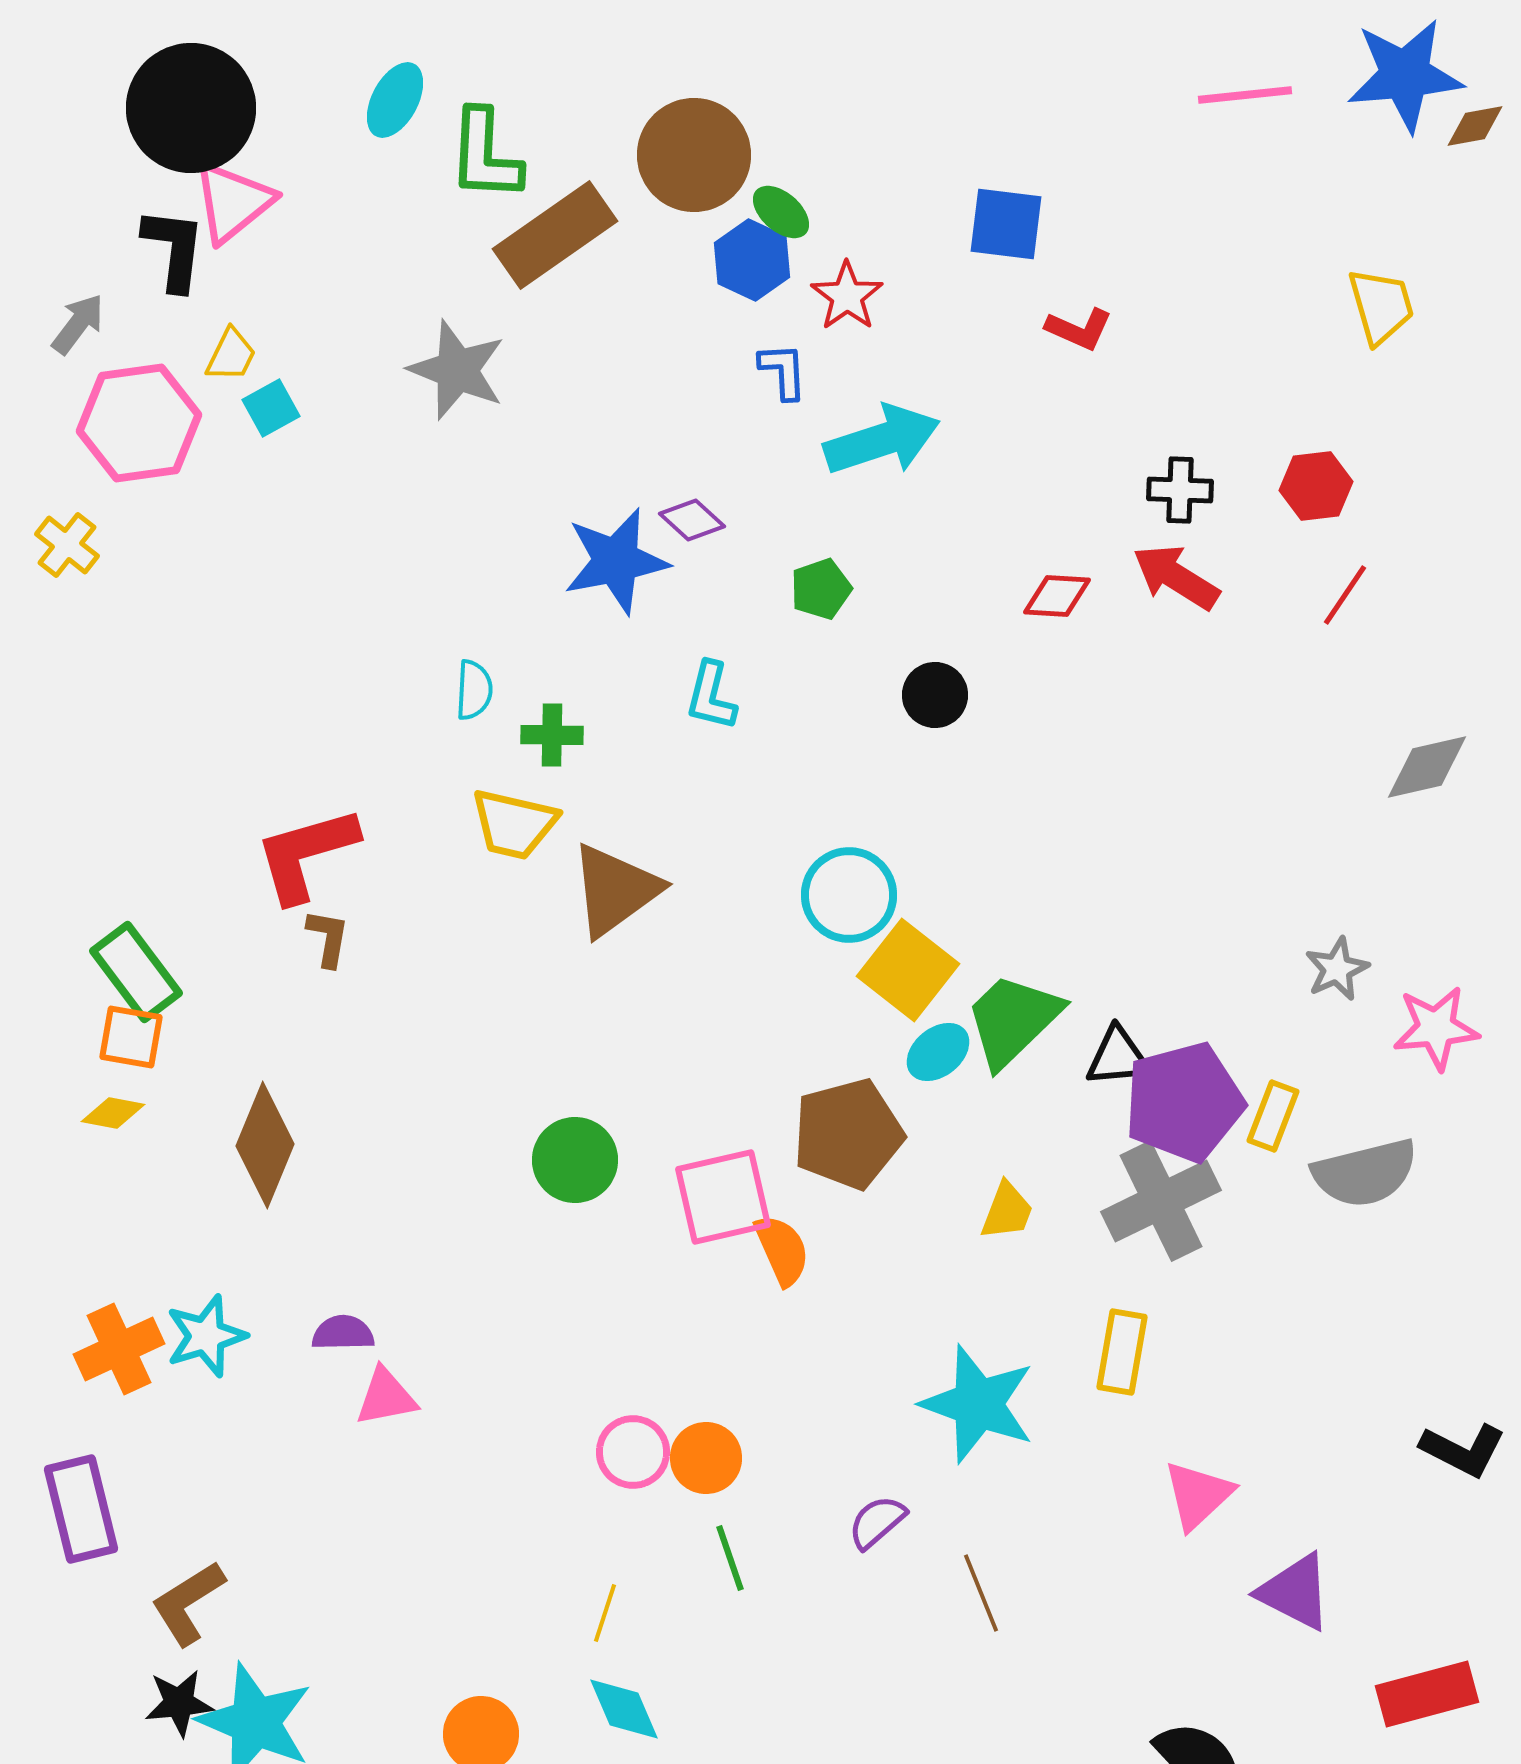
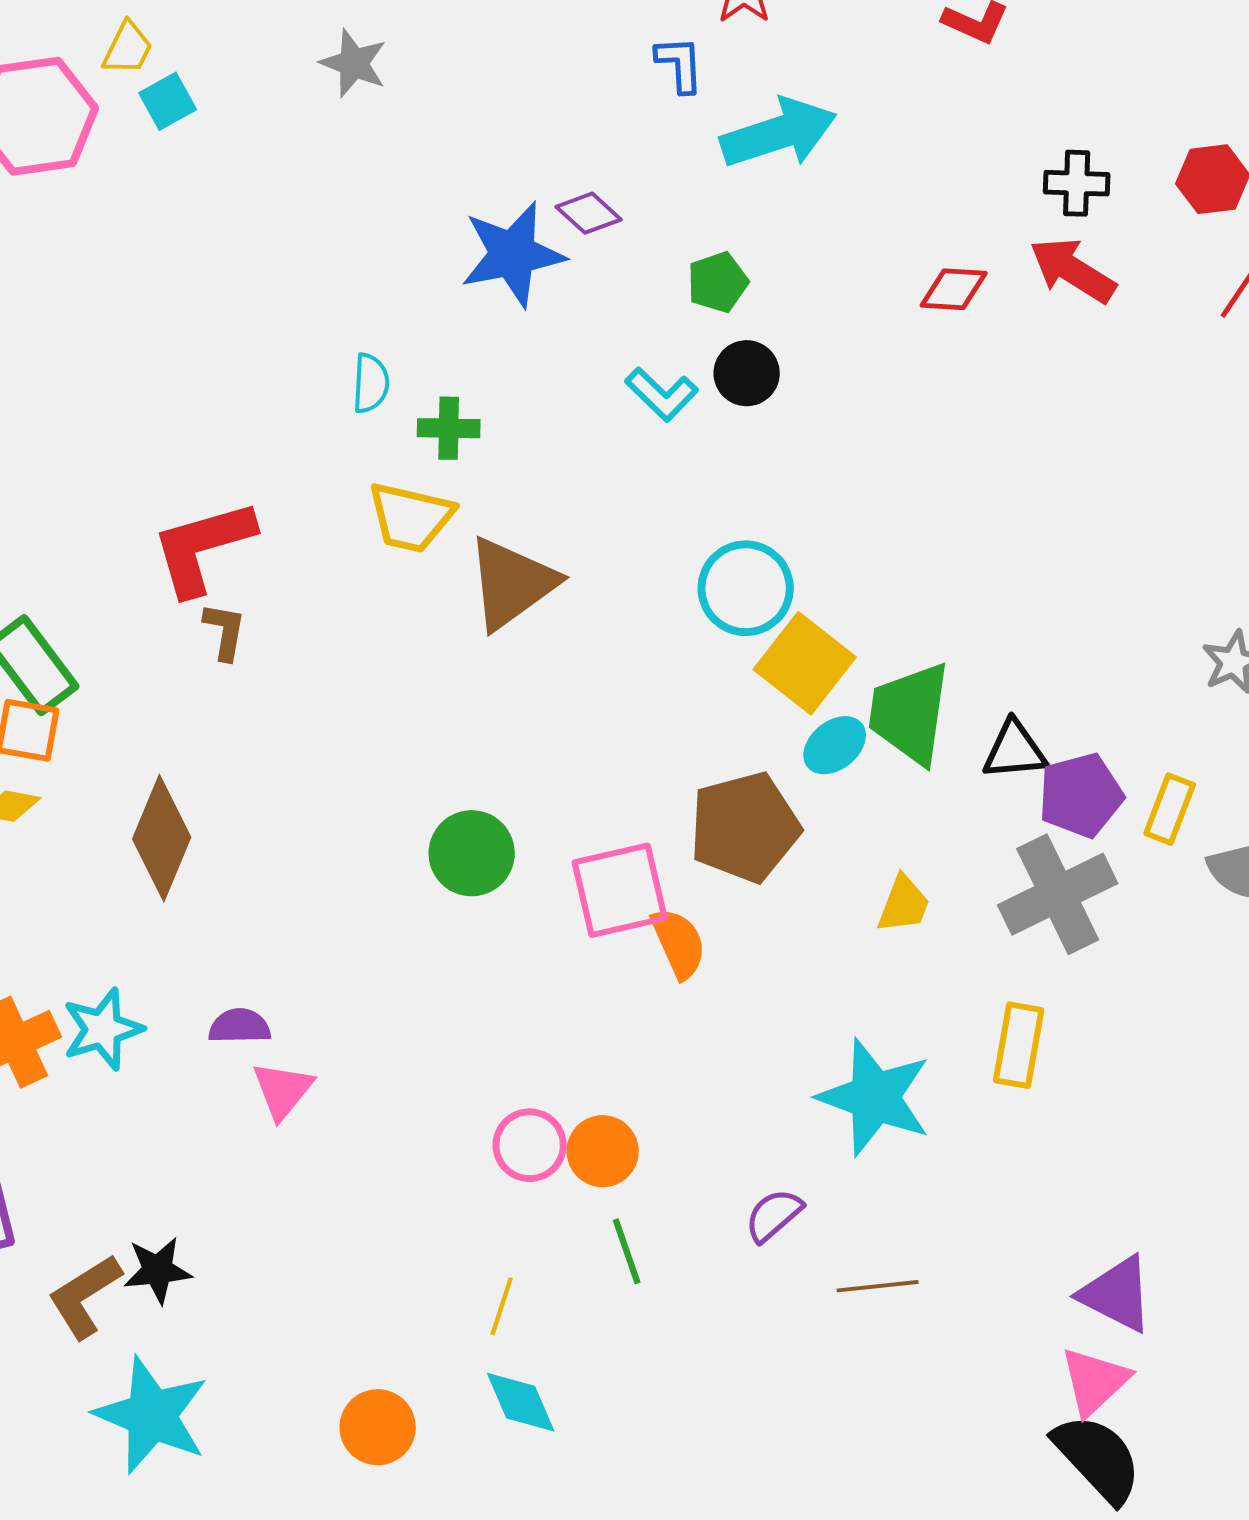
gray star: (457, 370) -> (354, 63), size x0.7
black circle: (935, 695) -> (747, 373), moved
cyan L-shape: (711, 696) -> (662, 394), moved, turned -60
green trapezoid: (1013, 1020) -> (910, 713), turned -38
purple pentagon: (1184, 1102) -> (1081, 795), size x0.7
pink triangle: (386, 1397) -> (283, 1090), turned -40
pink triangle: (1198, 1495) -> (1095, 1381), moved
purple triangle: (1295, 1592) -> (1117, 1294), moved
brown line: (981, 1593) -> (878, 1286), turned -74
black star: (179, 1703) -> (158, 1270), moved

